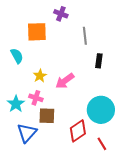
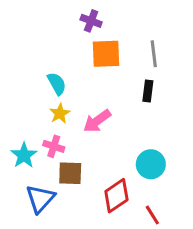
orange square: (37, 32) -> (106, 54), moved
gray line: (85, 36) -> (154, 54), moved
cyan semicircle: (17, 56) -> (57, 84), moved
cyan circle: (101, 110) -> (151, 164), size x0.7

